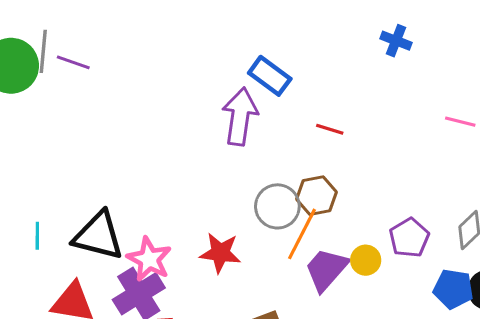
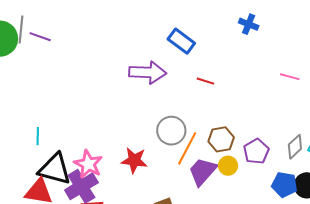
blue rectangle: (270, 76) -> (181, 41), moved
purple arrow: (240, 117) -> (148, 72), turned 84
brown hexagon: (316, 196) -> (221, 139), moved
cyan line: (37, 236) -> (38, 136), moved
black triangle: (98, 236) -> (55, 169), moved

